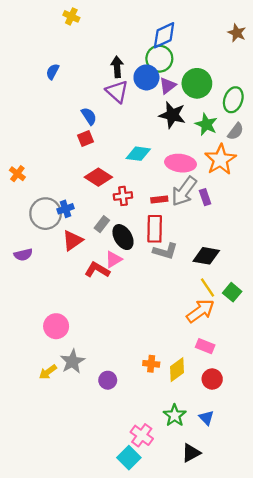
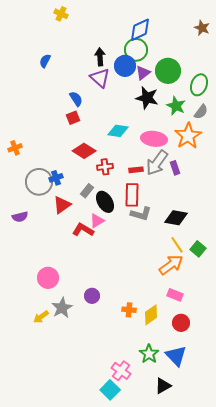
orange cross: (17, 174) -> (15, 148), turned 32
purple circle: (108, 380) -> (92, 296), moved
blue triangle: (206, 418) -> (176, 356), size x1.6

